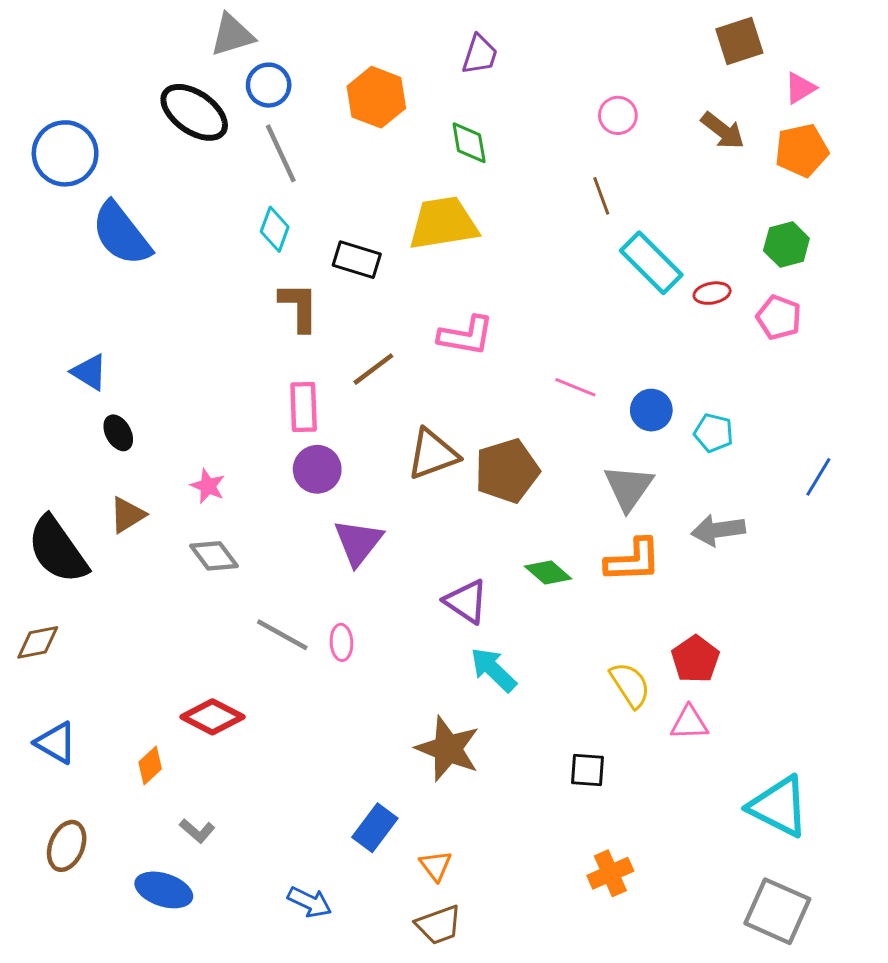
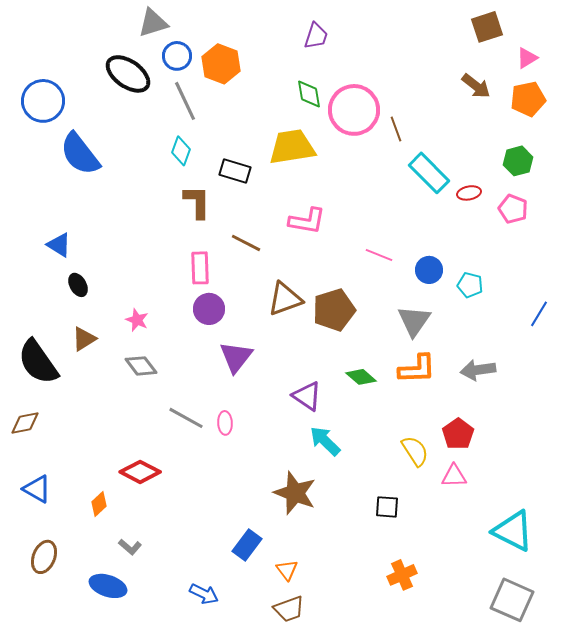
orange hexagon: (376, 97) -> (221, 64), moved
pink circle: (618, 115) -> (354, 110), moved, size x2.0
brown line: (373, 369) -> (246, 243), turned 64
gray arrow: (718, 530) -> (478, 370), moved

